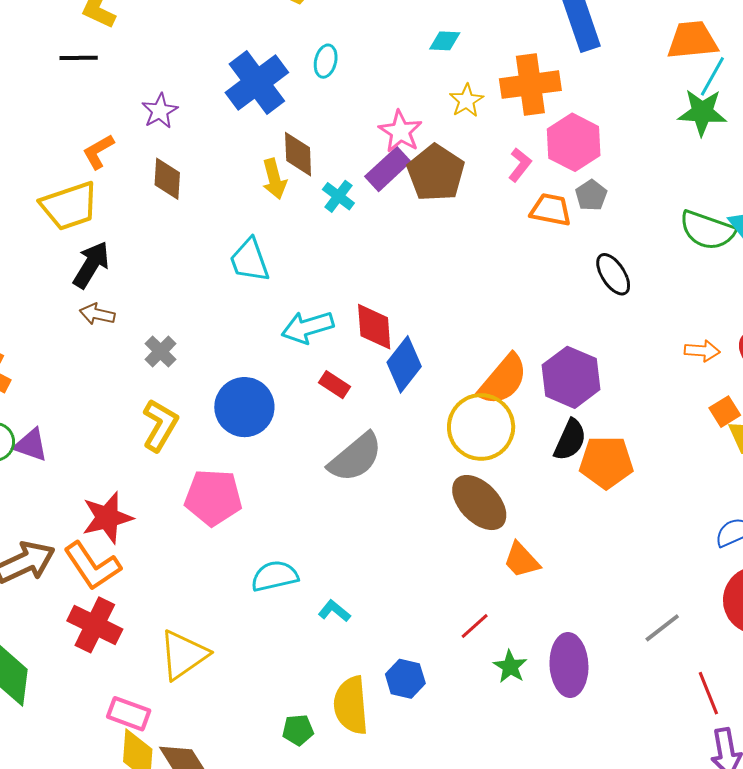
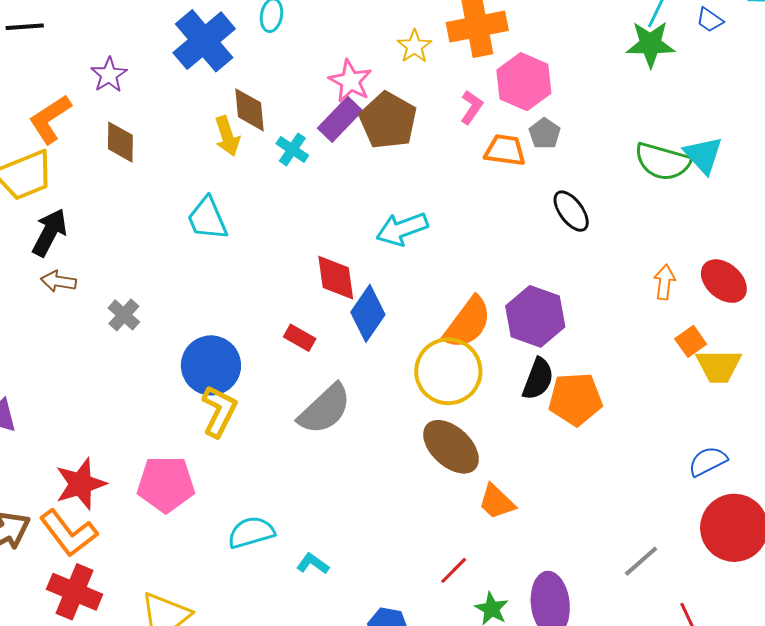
orange L-shape: (98, 152) -> (50, 119), size x1.4
cyan arrow: (307, 327) -> (402, 229), moved
orange arrow: (702, 351) -> (665, 282), turned -84
yellow L-shape: (160, 425) -> (219, 411), moved
pink pentagon: (213, 498) -> (166, 484), moved

